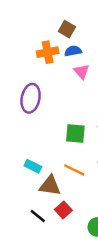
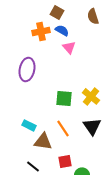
blue semicircle: (73, 51) -> (62, 30), turned 40
orange line: (74, 170) -> (63, 128), turned 30
red square: (63, 210) -> (65, 161), moved, turned 32

